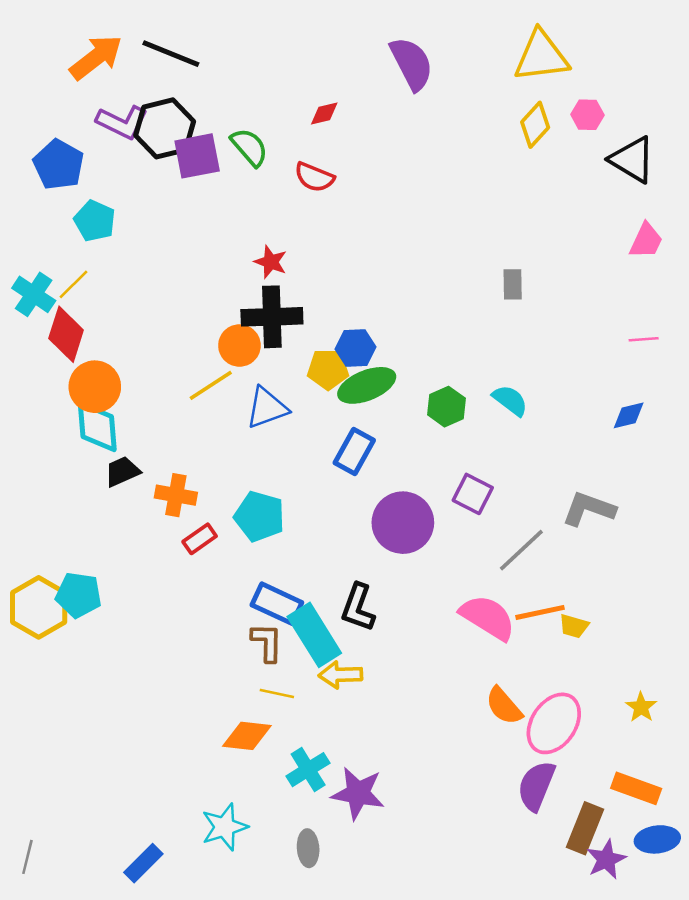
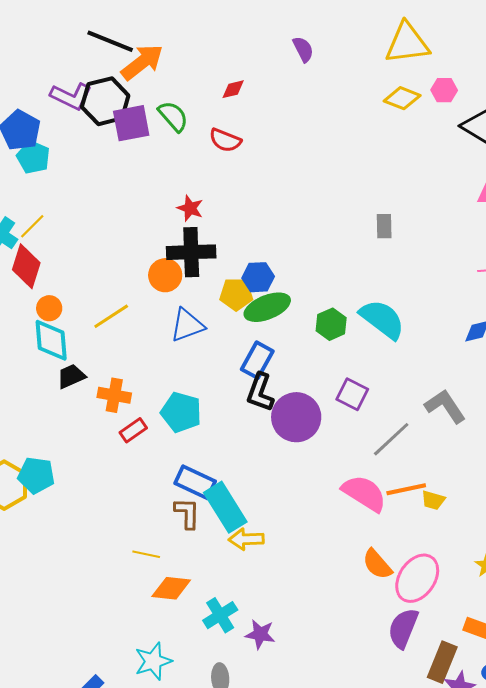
orange arrow: (96, 57) -> (142, 62), moved
purple semicircle: (412, 64) -> (303, 49), size x0.6
yellow diamond: (535, 125) -> (402, 98), turned 69
cyan pentagon: (95, 221) -> (33, 157), moved
yellow line: (211, 385) -> (111, 316), moved
orange circle: (95, 387) -> (49, 308), size x0.6
cyan semicircle: (510, 400) -> (382, 319), size x1.6
gray L-shape: (589, 509) -> (445, 406), turned 36
black L-shape: (358, 607) -> (260, 392), moved
yellow line: (277, 693) -> (146, 554), moved
purple star: (358, 793) -> (260, 634), size x0.7

